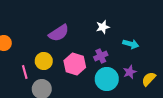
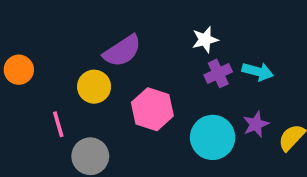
purple cross: (101, 56) -> (218, 73), moved
yellow circle: (44, 61) -> (94, 87), moved

